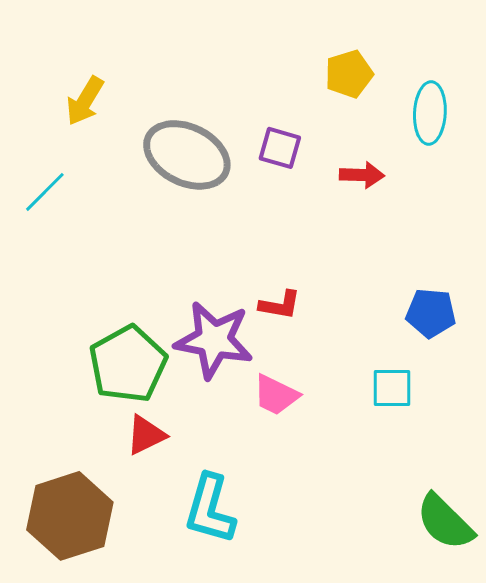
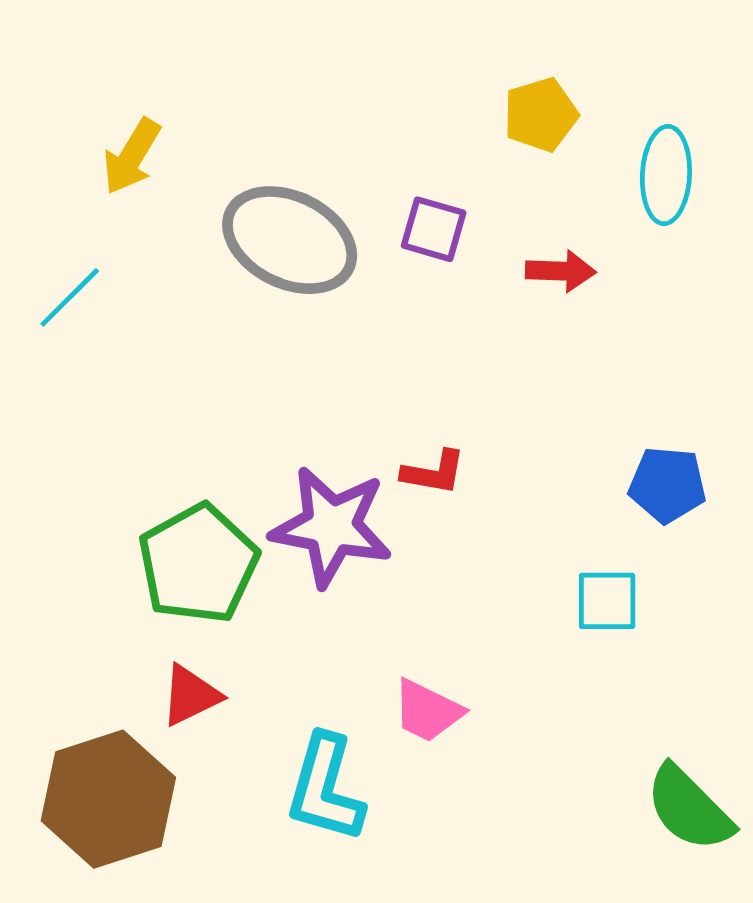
pink trapezoid: (276, 395) -> (427, 711), moved
red triangle: (146, 435) -> (190, 695), moved

